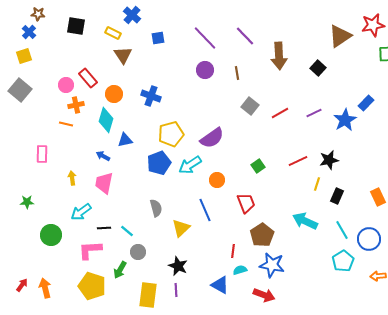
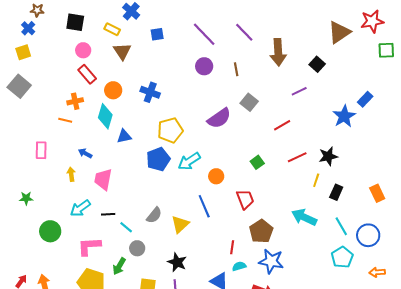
pink circle: (66, 85) -> (83, 50), moved
red line: (280, 113) -> (282, 125), moved
purple line: (314, 113) -> (299, 91), moved
purple semicircle: (212, 138) -> (219, 118), moved
blue arrow: (103, 156) -> (85, 153), moved
gray semicircle: (156, 208) -> (154, 215), moved, turned 54
black line: (104, 228) -> (108, 214), moved

